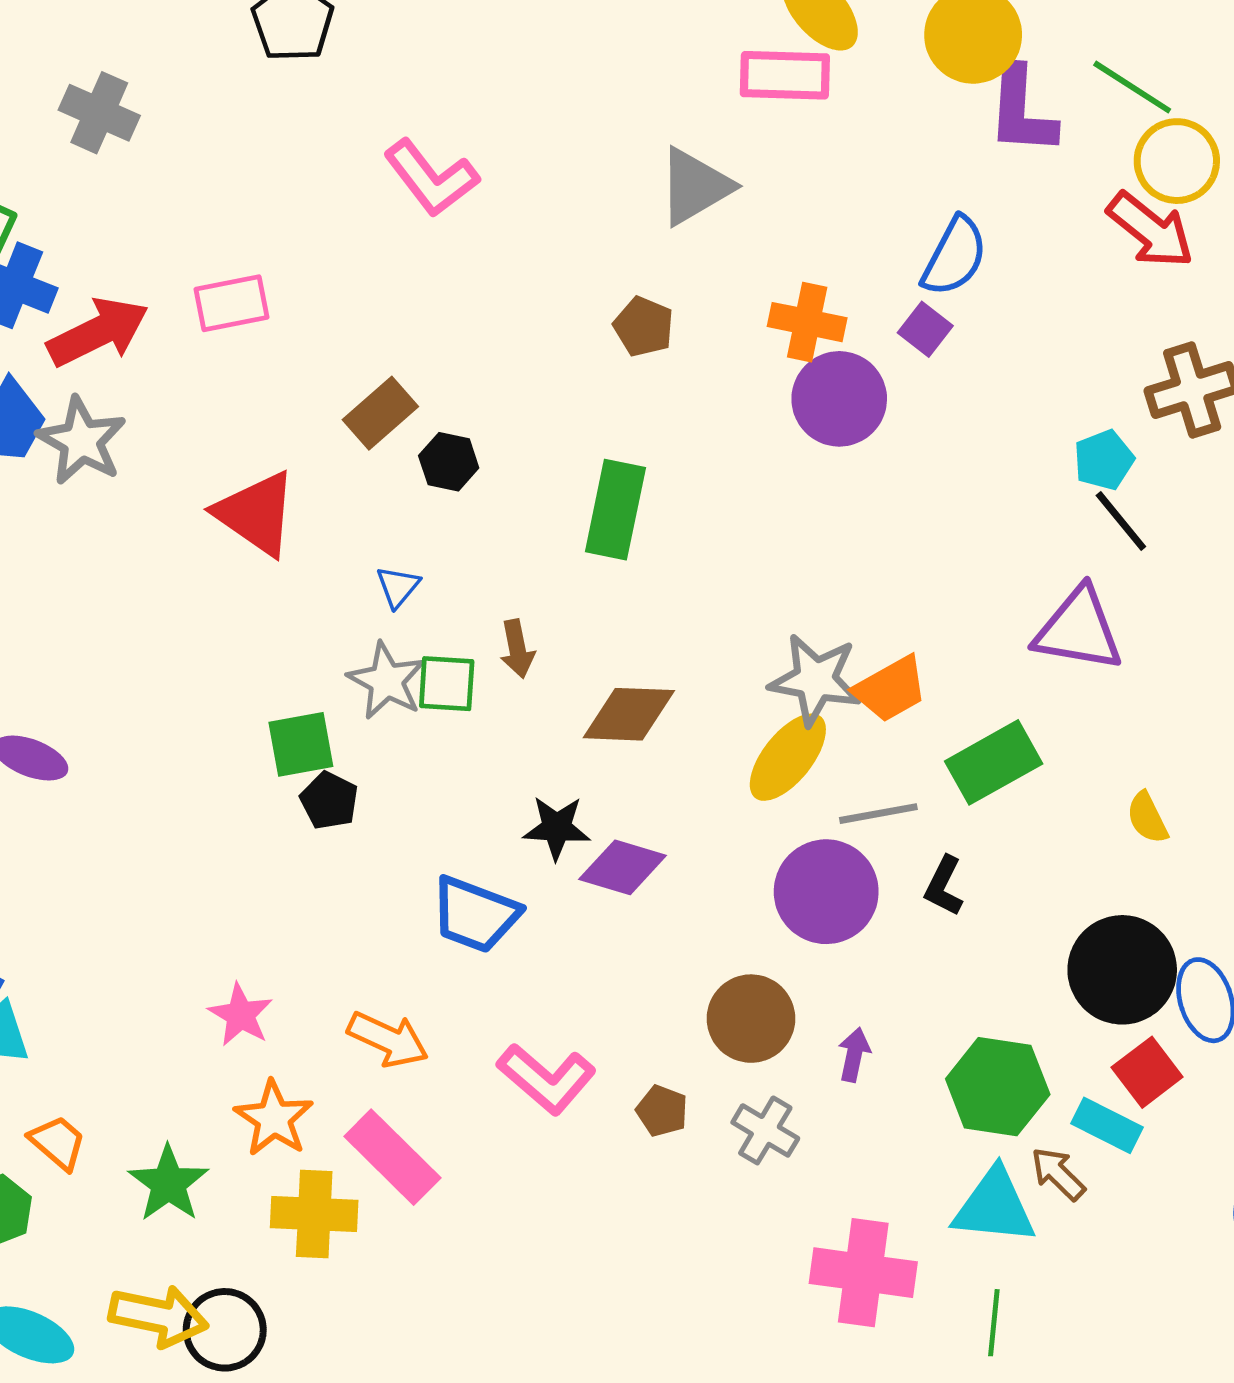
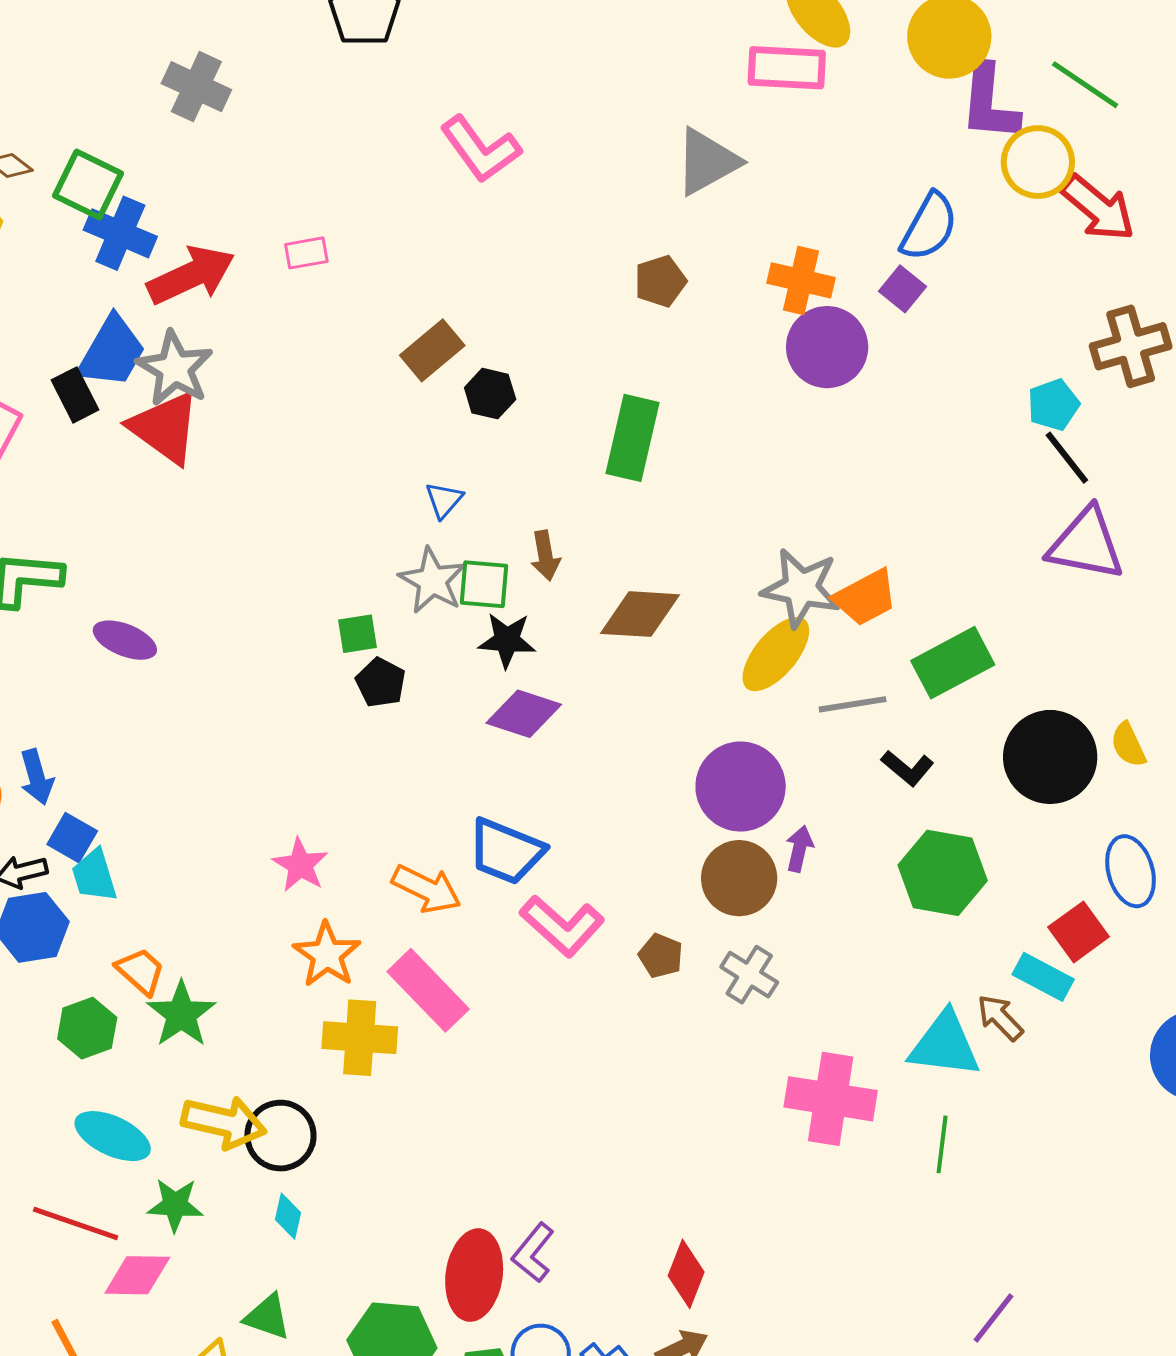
yellow circle: (1177, 161) -> (1038, 162), moved
pink rectangle: (231, 303) -> (306, 253), size x0.7
brown pentagon: (644, 327) -> (660, 281), turned 30
red triangle: (256, 513) -> (165, 428), moved
purple triangle: (1079, 630) -> (1086, 544), moved
green square: (301, 744) -> (357, 634), size x0.7
yellow semicircle: (1147, 818) -> (1128, 745), moved
black star: (557, 828) -> (507, 640), moved
purple diamond: (623, 867) -> (524, 714), moved
black L-shape: (944, 886) -> (908, 768), turned -78
purple circle: (826, 892) -> (741, 787), moved
blue trapezoid: (475, 914) -> (506, 851), moved
black circle: (1122, 970) -> (1050, 757), moved
purple arrow: (854, 1055) -> (799, 849), moved
green hexagon: (998, 1087) -> (943, 873), moved
green star: (168, 1183) -> (181, 1014), moved

